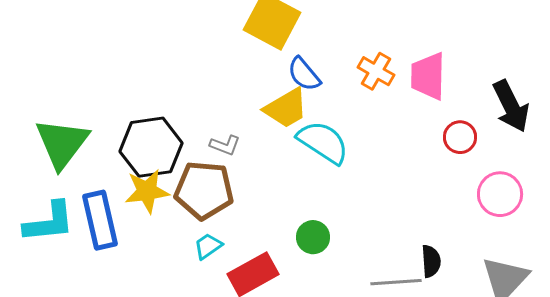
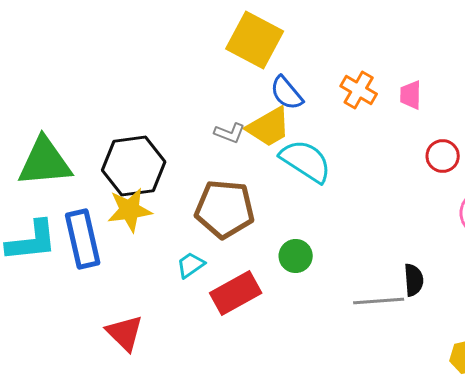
pink trapezoid: (428, 76) -> (411, 95), size x0.6
green triangle: (62, 143) -> (45, 162), turned 48
gray L-shape: (225, 145) -> (230, 133), moved
brown pentagon: (204, 190) -> (225, 209), moved

